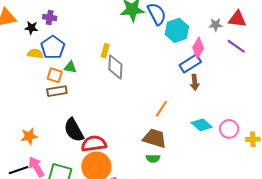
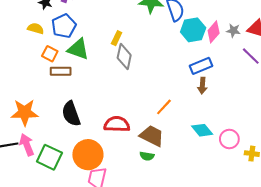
pink diamond: (198, 48) -> (214, 32), moved
yellow semicircle: (35, 54) -> (36, 28), moved
green triangle: (70, 67) -> (78, 49), size x1.6
orange square: (55, 75) -> (50, 54), moved
orange star: (29, 136) -> (25, 112), size x1.5
red semicircle: (94, 144) -> (117, 124), moved

